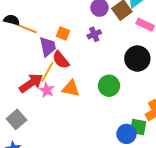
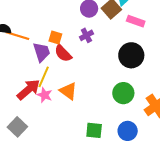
red semicircle: (61, 60) -> (63, 53), moved
green circle: (109, 86) -> (123, 93), moved
orange triangle: (71, 88) -> (68, 91), turned 30
green square: (138, 127) -> (94, 130), moved

